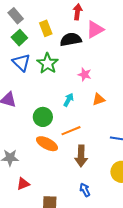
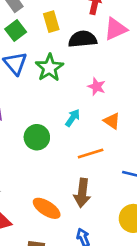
orange triangle: (99, 99) -> (112, 121), turned 48
orange line: (71, 131) -> (91, 154), moved
orange ellipse: (47, 144) -> (47, 208), moved

